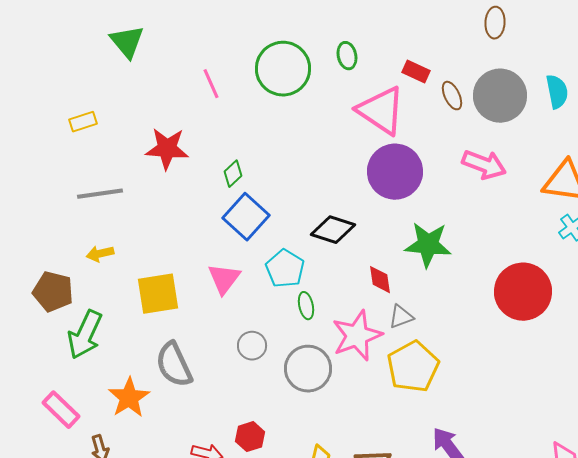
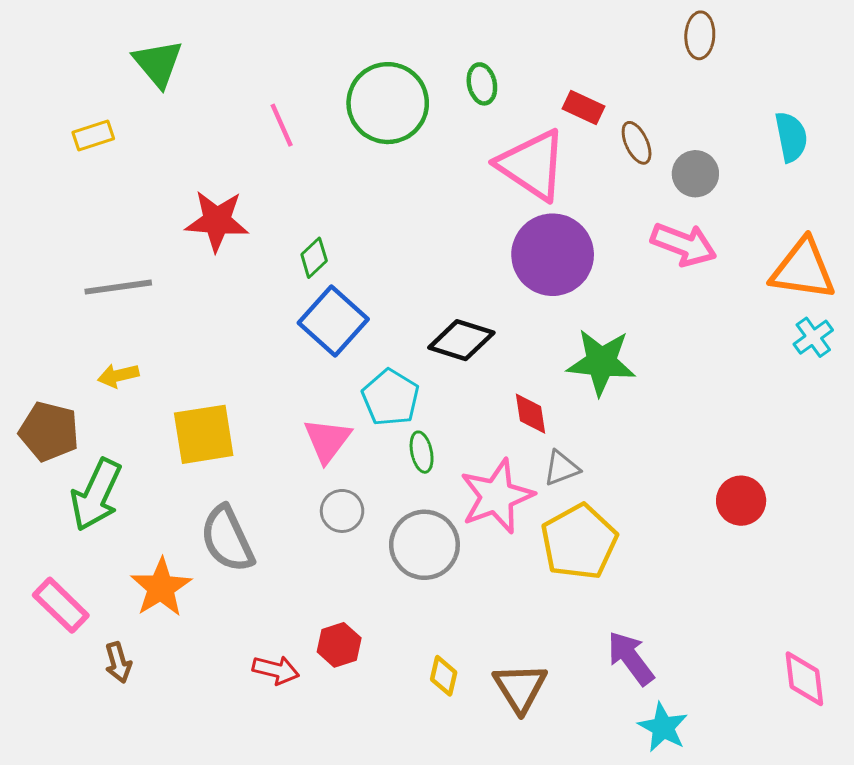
gray circle: (500, 96) -> (695, 174), moved, size x0.6
yellow rectangle: (83, 122) -> (93, 135), moved
pink triangle: (224, 279) -> (327, 440), moved
red circle: (523, 292) -> (741, 501), moved, size x0.6

